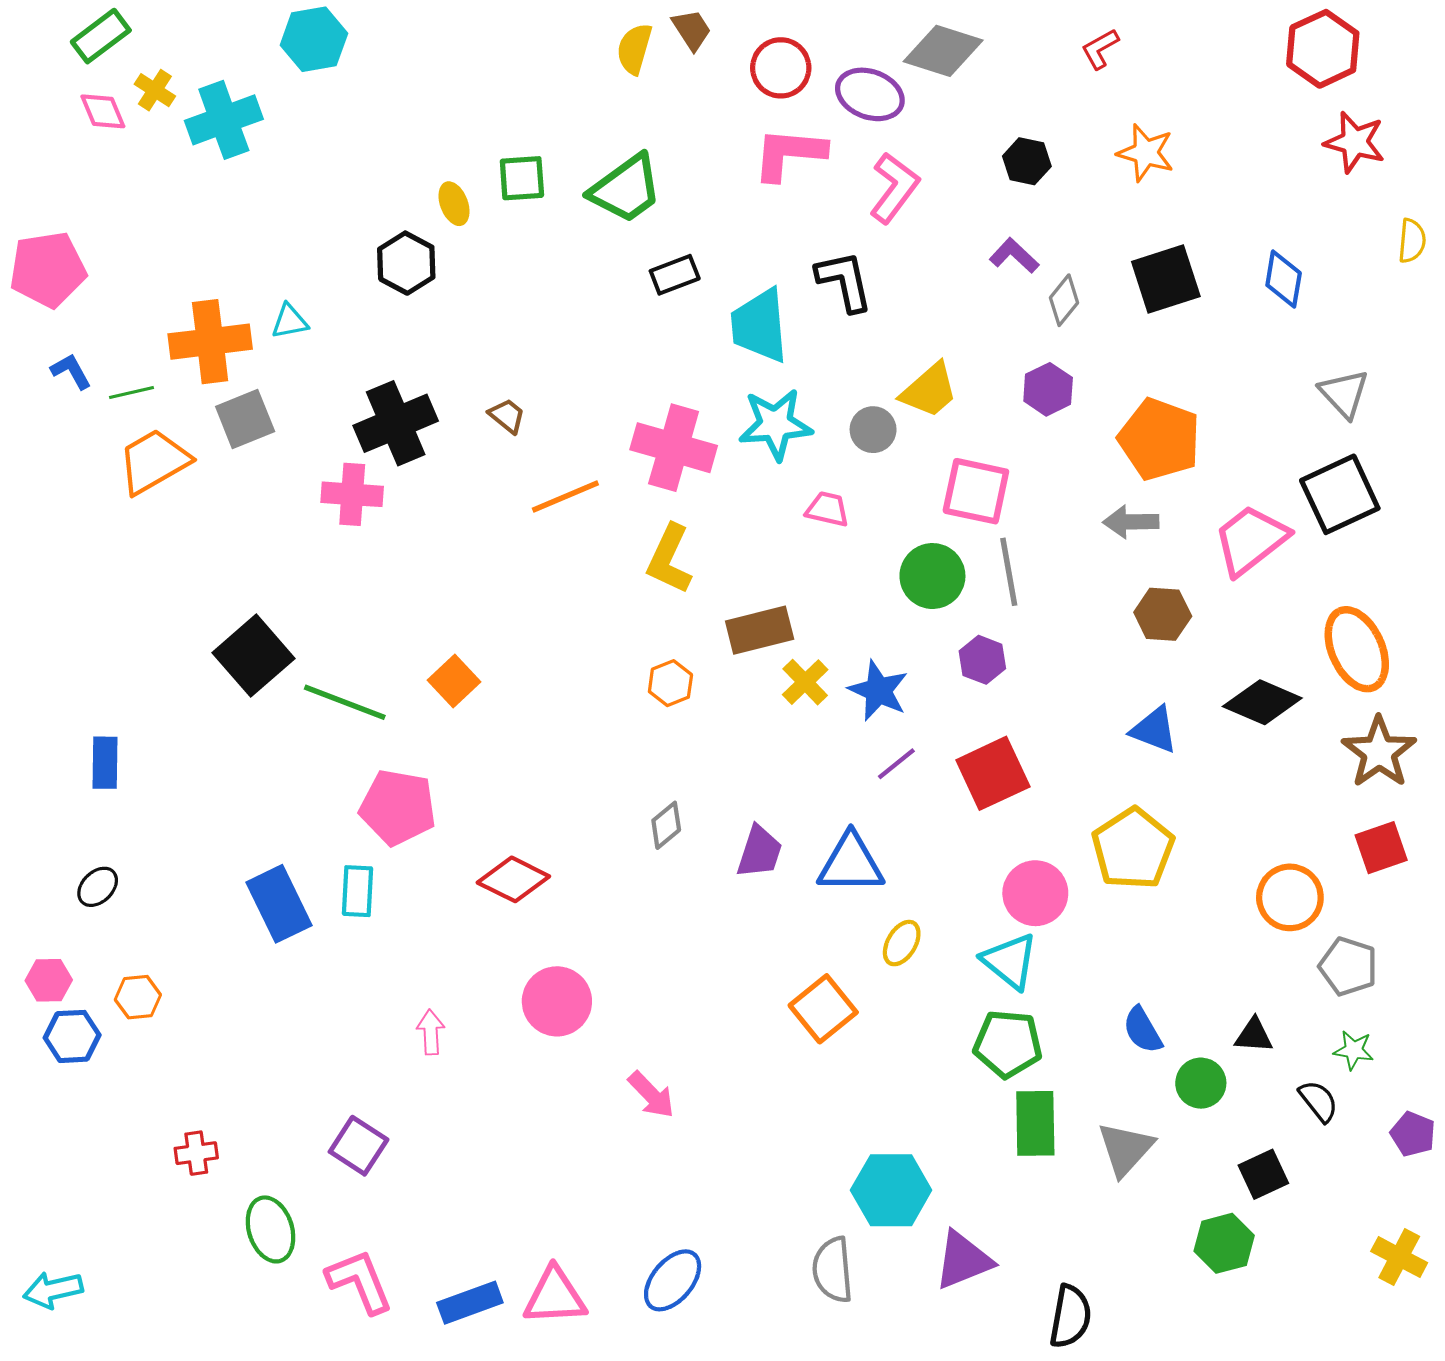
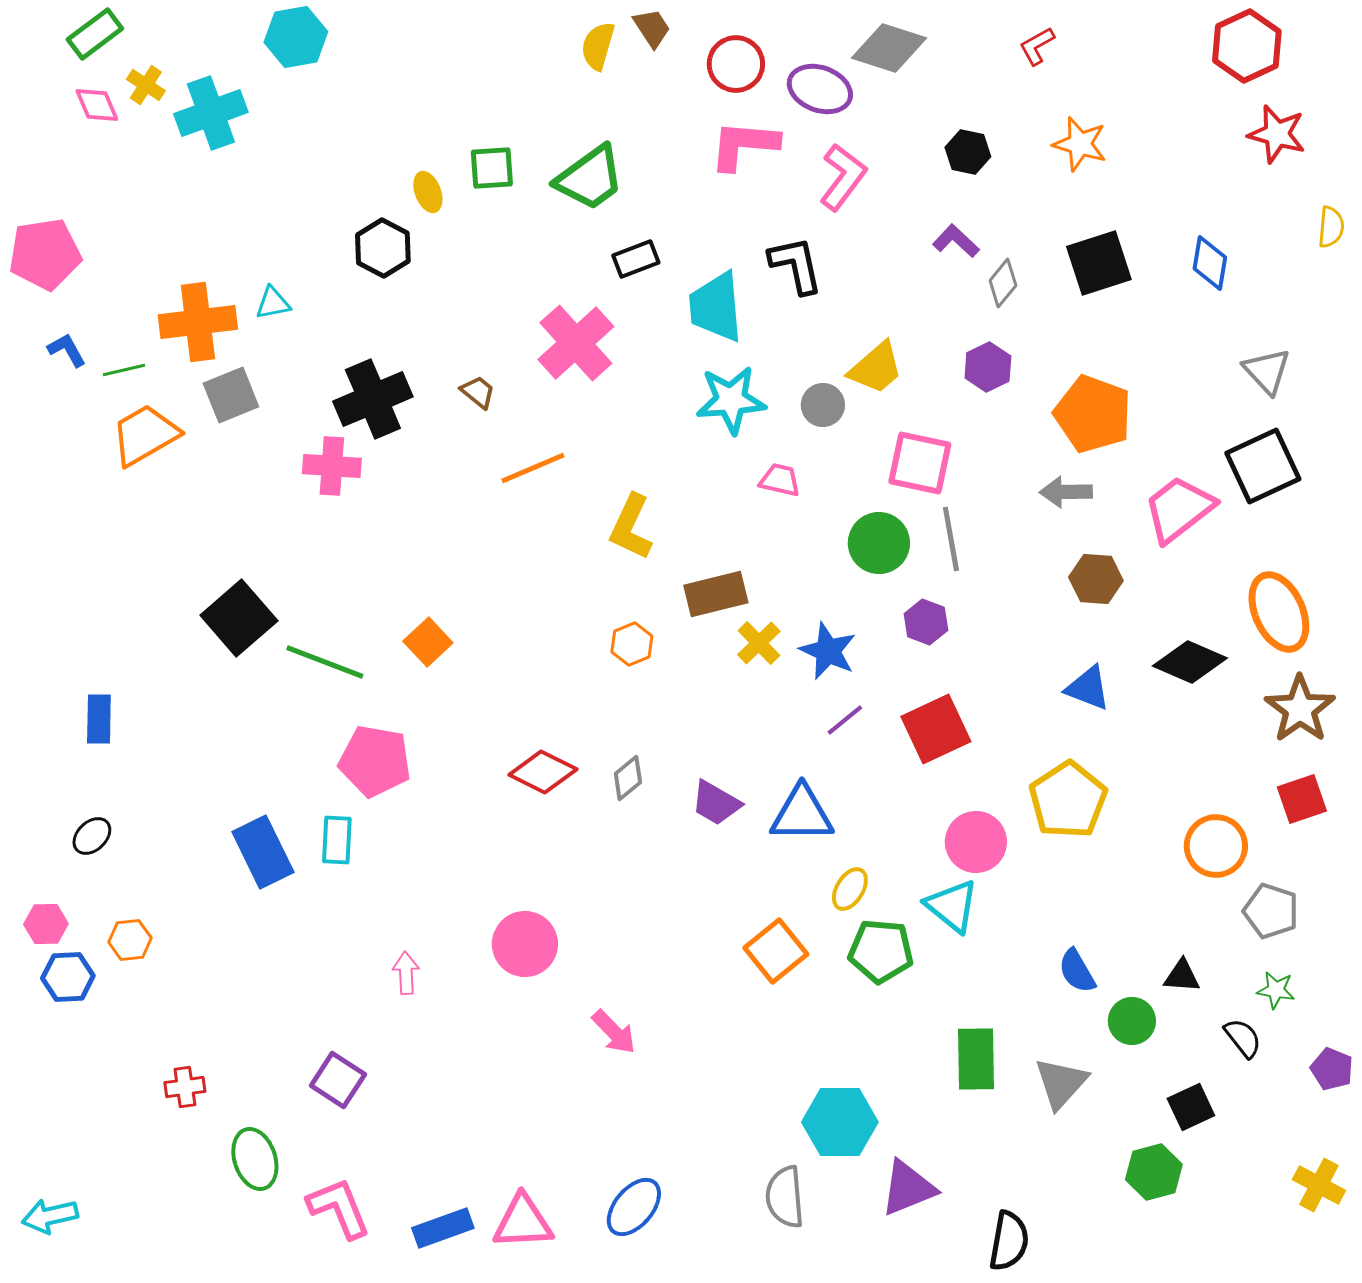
pink cross: (674, 448) -> (576, 343), moved, turned 32
purple trapezoid: (760, 852) -> (716, 803), turned 102
red diamond: (513, 879) -> (543, 772), moved
green pentagon: (1008, 1044) -> (881, 951), moved

